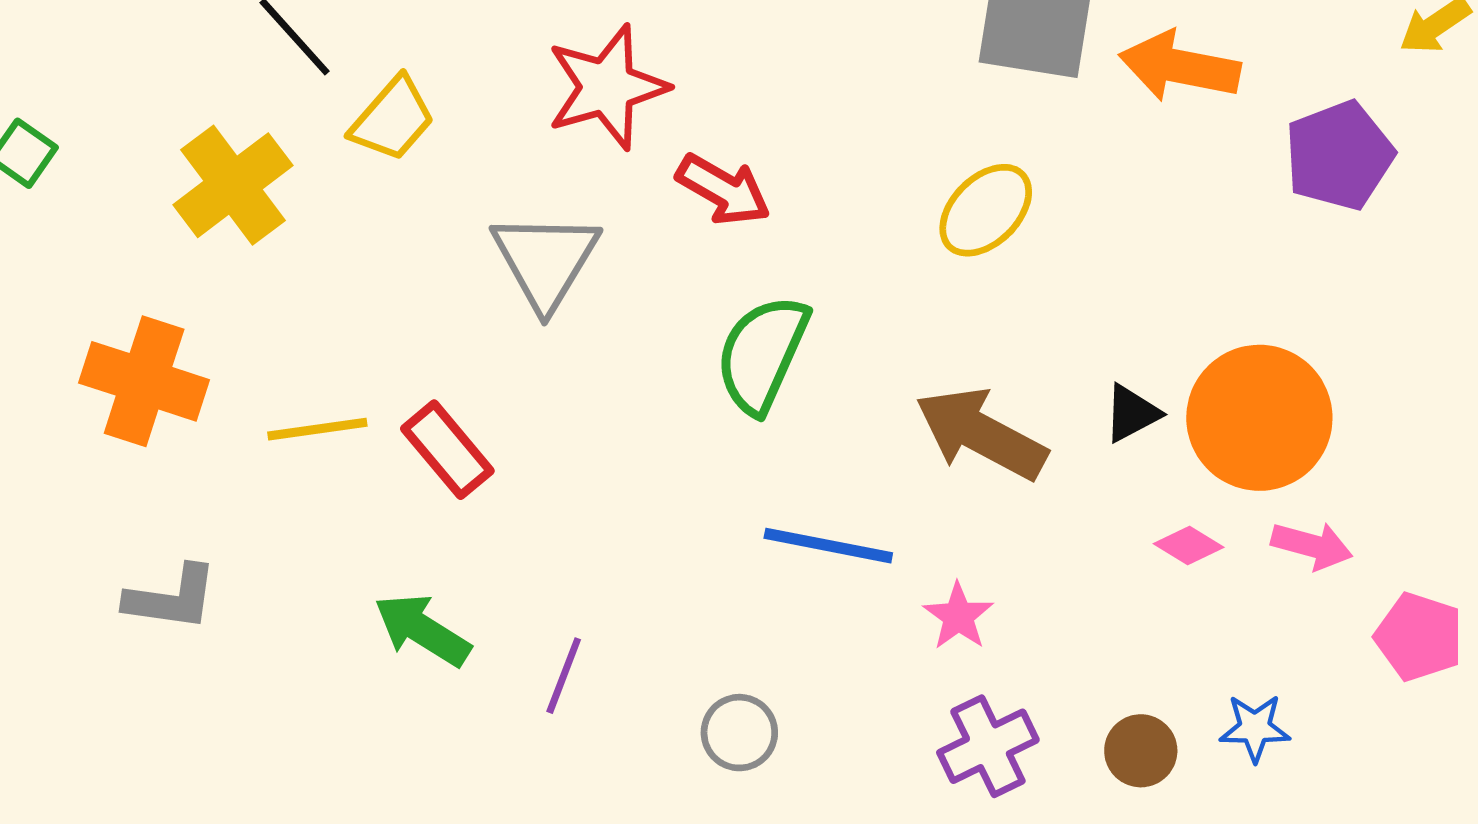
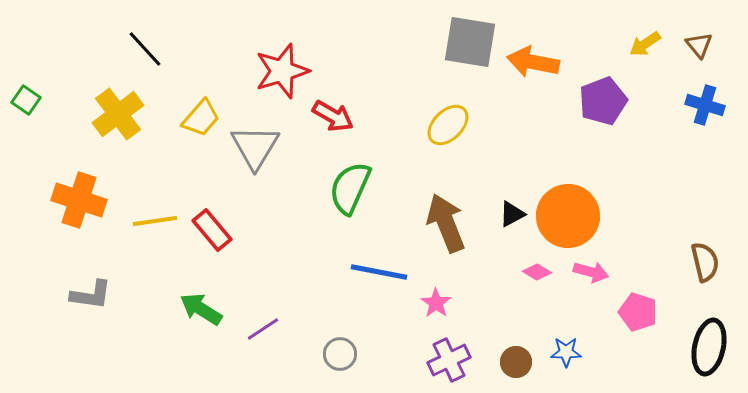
yellow trapezoid: (393, 119) -> (201, 118), moved
brown arrow: (981, 434) -> (446, 223), turned 40
purple line: (564, 676) -> (263, 329), turned 36

